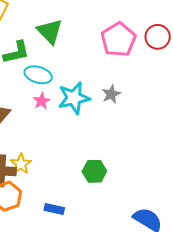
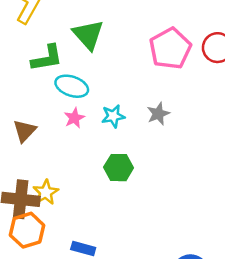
cyan star: (74, 98) -> (113, 116), size x0.6
green hexagon: (94, 171) -> (119, 168), moved

